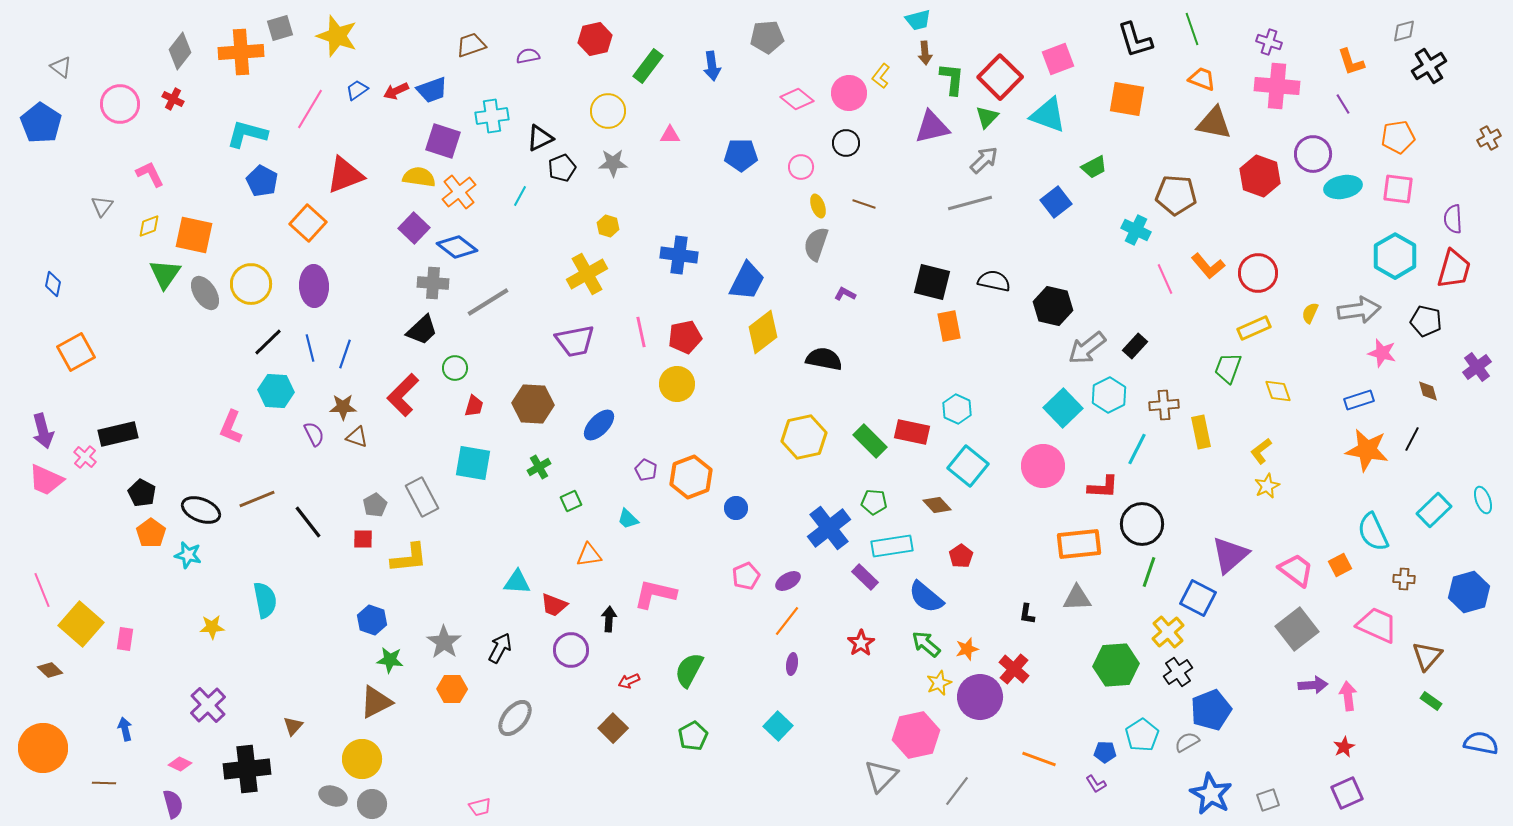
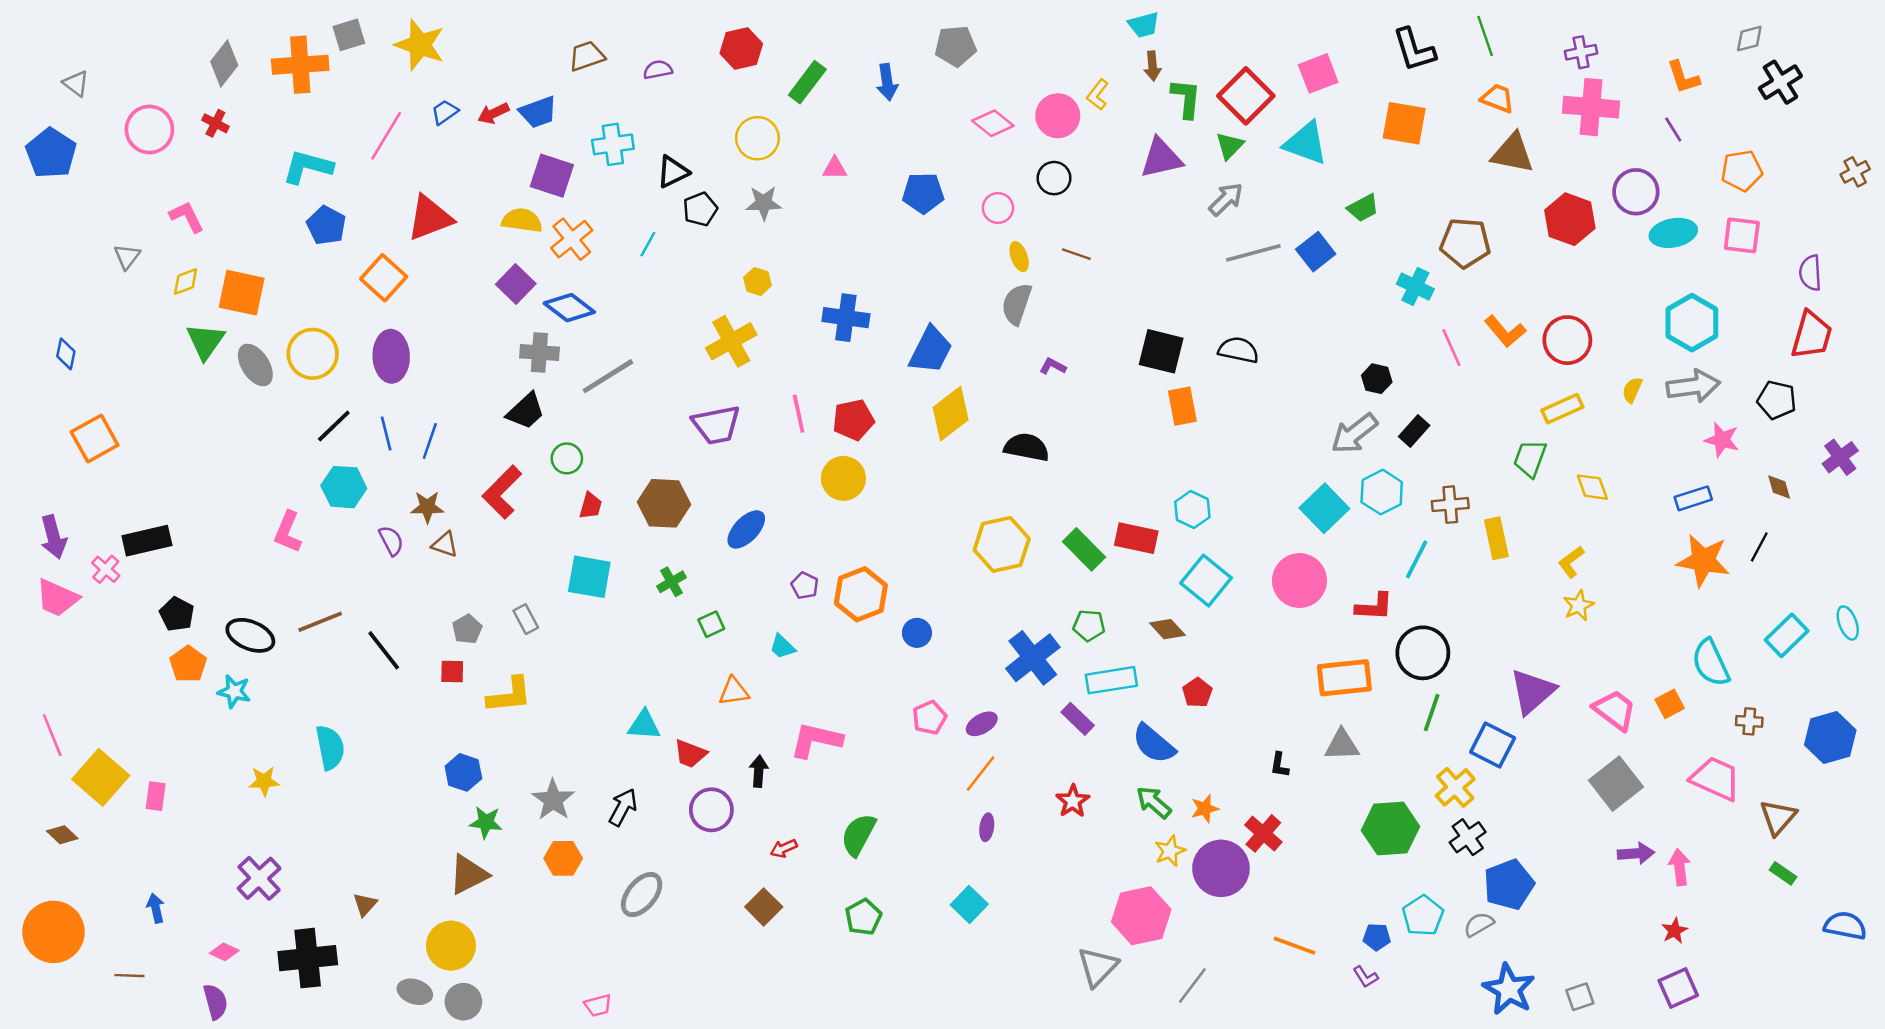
purple cross: (1269, 42) -> (1581, 52), turned -30
gray line: (970, 203) -> (1253, 253), moved
cyan hexagon: (1395, 256) -> (1692, 323), moved
black hexagon: (1053, 306) -> (1377, 379), moved, size x0.6
gray rectangle: (422, 497) -> (526, 619), size x0.6

